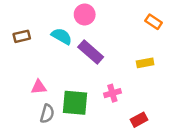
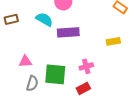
purple rectangle: (91, 52) -> (68, 32), turned -45
red rectangle: (139, 120) -> (83, 88), moved

